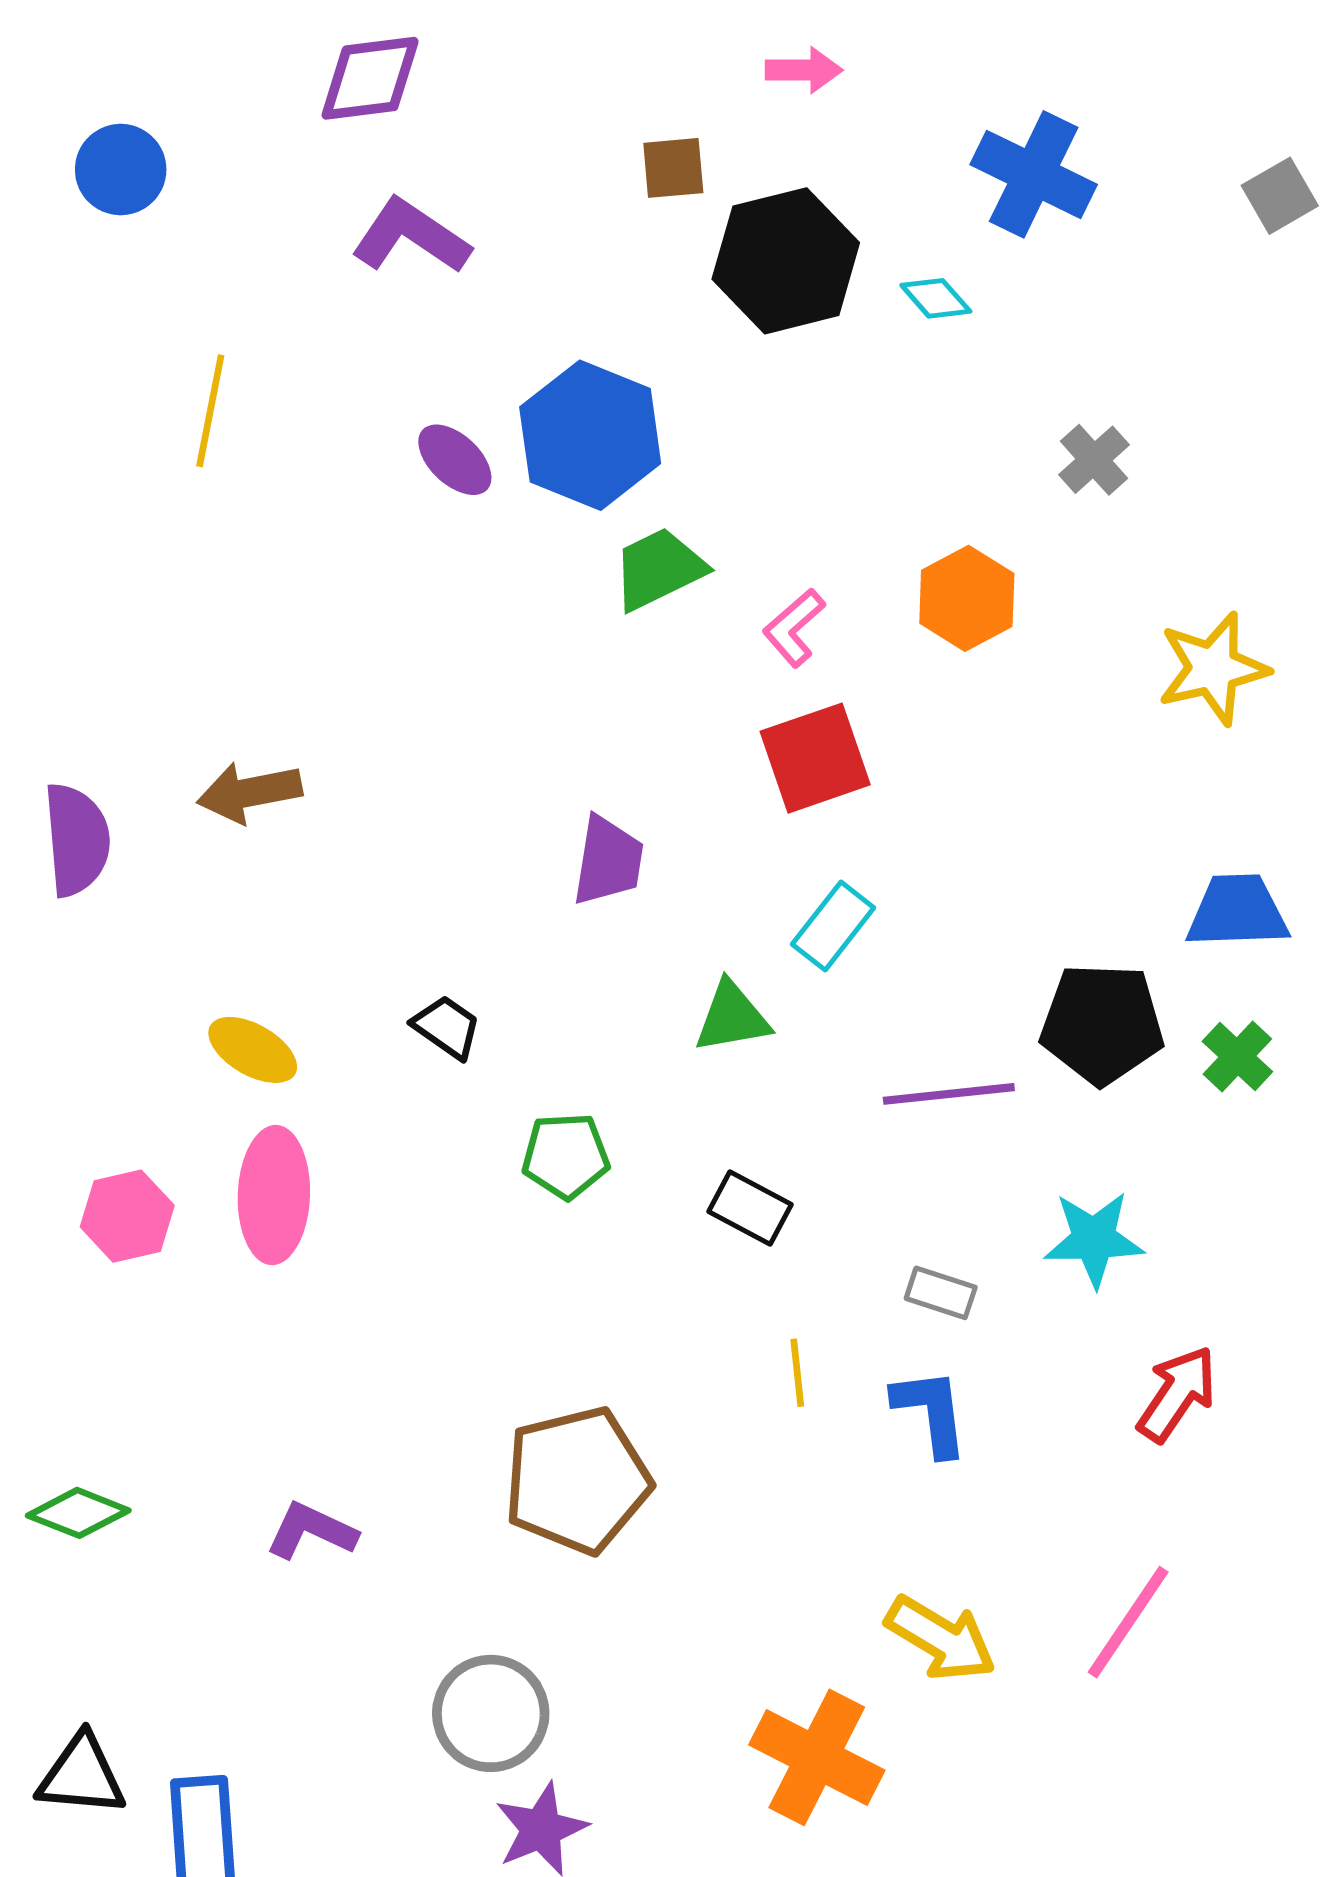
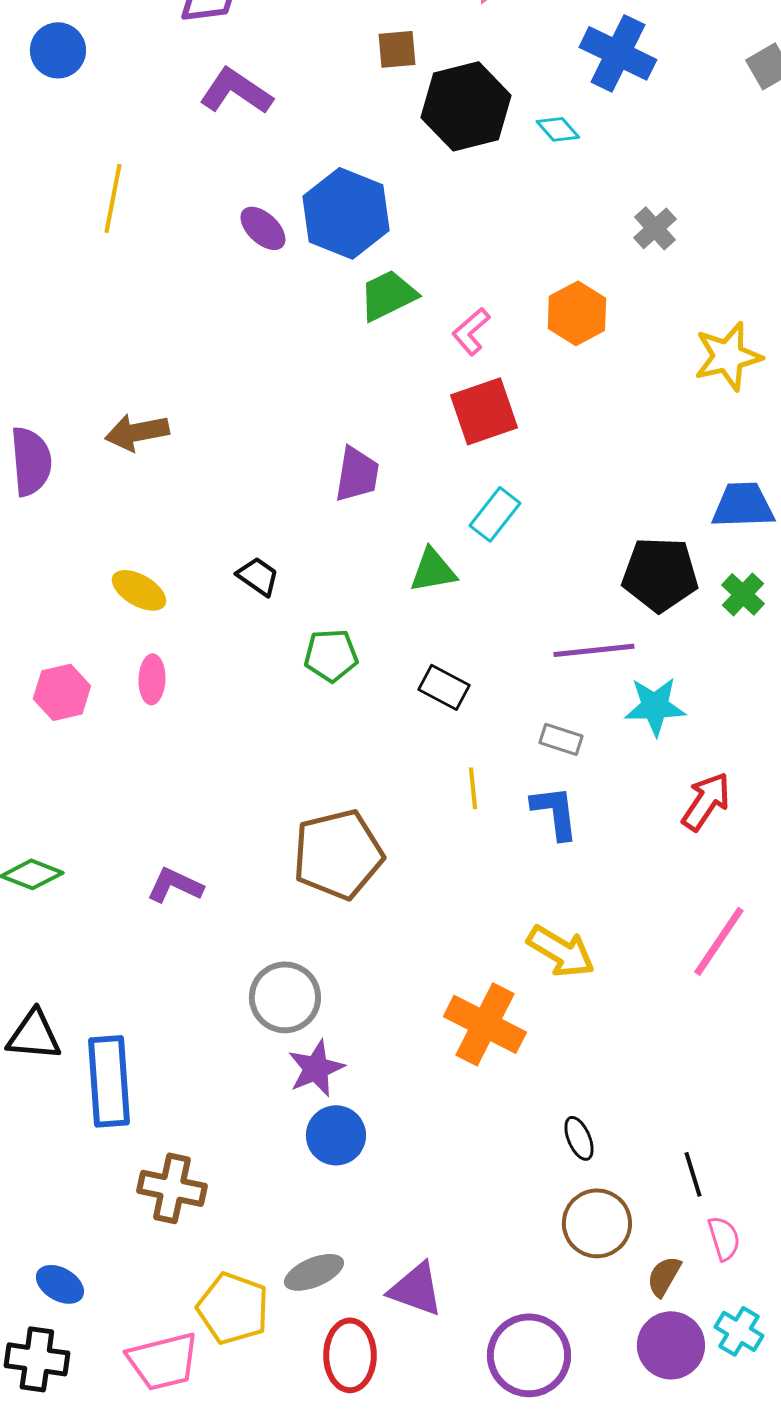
purple line: (949, 1094) -> (594, 650), moved
pink ellipse: (274, 1195) -> (152, 679), size x0.6
pink line: (1128, 1622) -> (719, 941), moved

